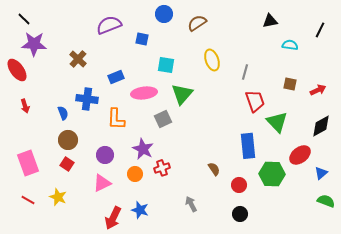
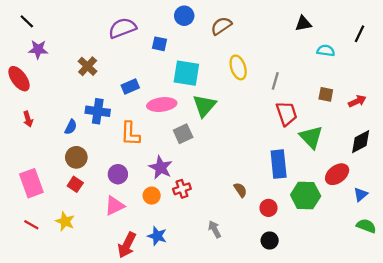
purple star: (34, 44) -> (38, 49), size x0.7
cyan square: (166, 65) -> (186, 73), size x1.4
blue semicircle: (63, 113) -> (71, 127), turned 48

